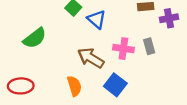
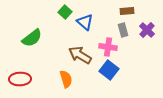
purple cross: (169, 18) -> (147, 30), moved, turned -35
gray rectangle: (149, 46) -> (123, 30), moved
blue square: (115, 85) -> (109, 70), moved

